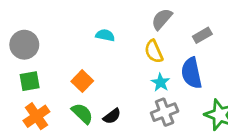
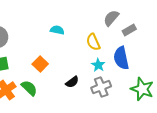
gray semicircle: (162, 19) -> (111, 18), moved
green semicircle: (82, 113) -> (29, 88), moved
black semicircle: (112, 116) -> (72, 82), moved

